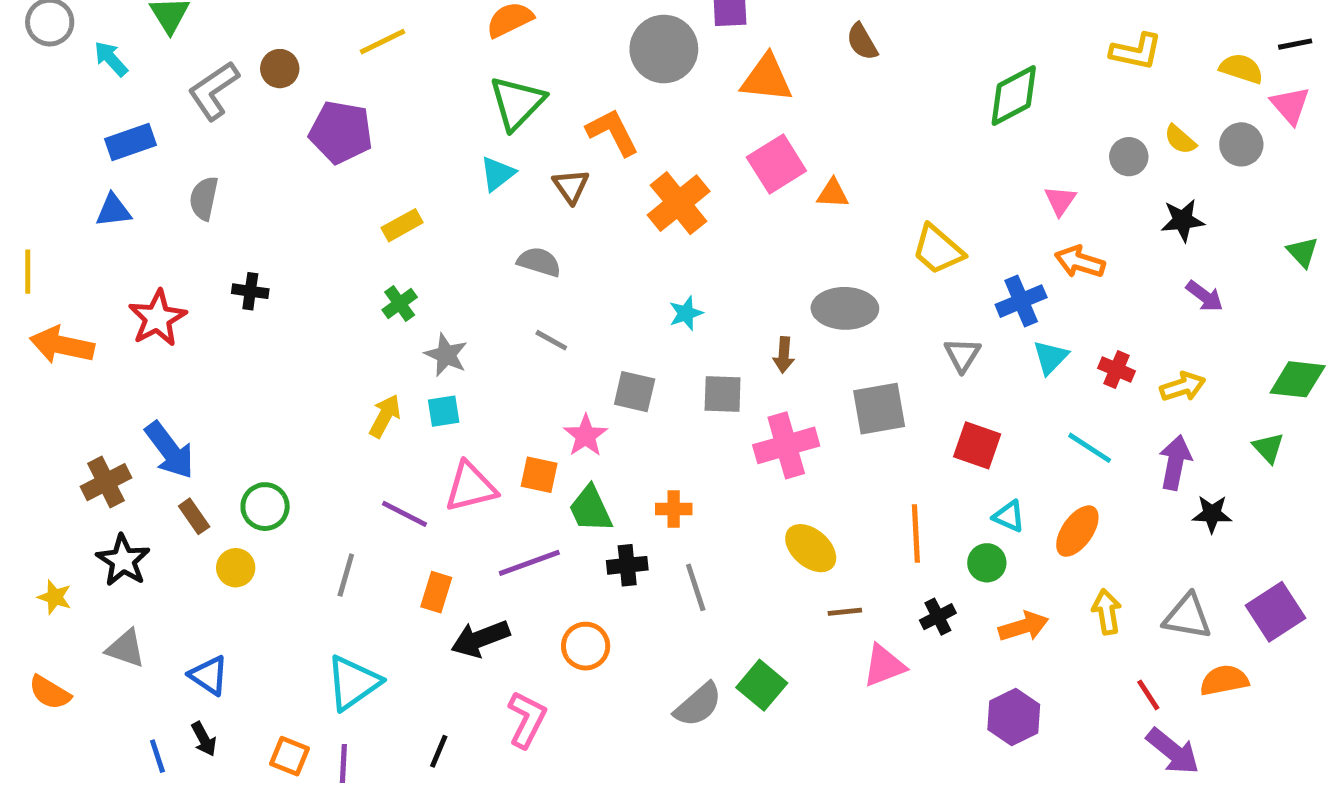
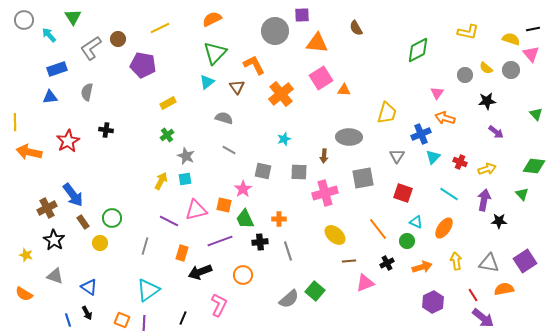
yellow trapezoid: (938, 250) -> (387, 113), turned -115
orange line: (916, 533) -> (378, 229), turned -35
purple hexagon: (1014, 717) -> (433, 302), moved

